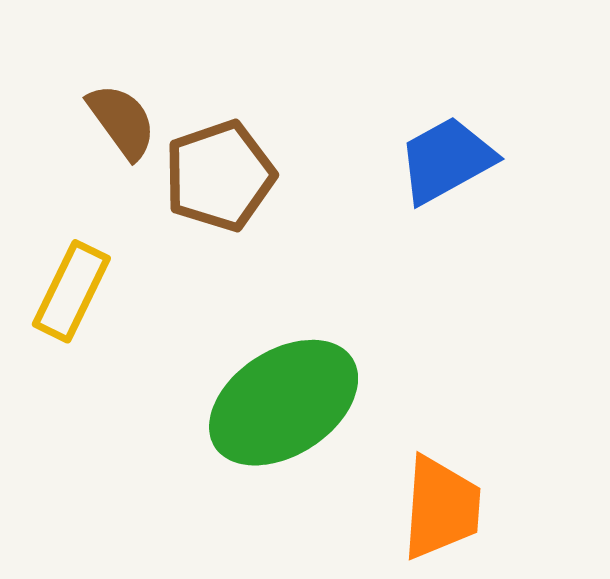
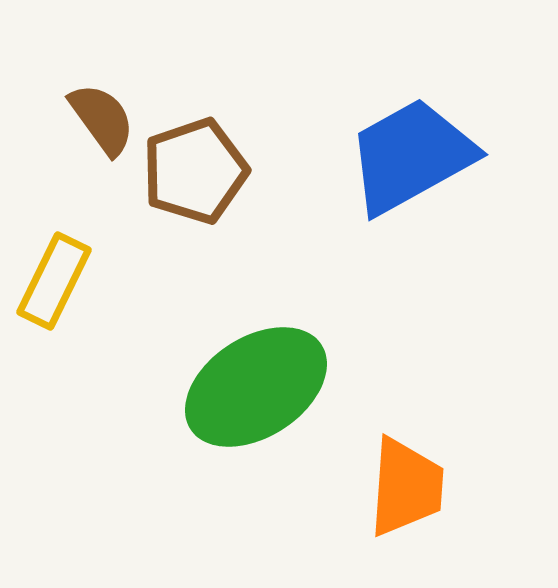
blue trapezoid: (446, 160) -> (411, 156), size x1.4

